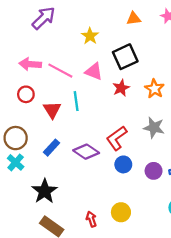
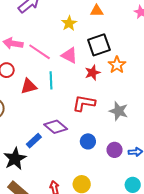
orange triangle: (134, 19) -> (97, 11), moved
orange star: (154, 89) -> (117, 65), moved
red triangle: (52, 110) -> (29, 86), turned 42
red L-shape: (117, 138) -> (84, 103), moved, turned 40
blue rectangle: (52, 148) -> (34, 141), moved

